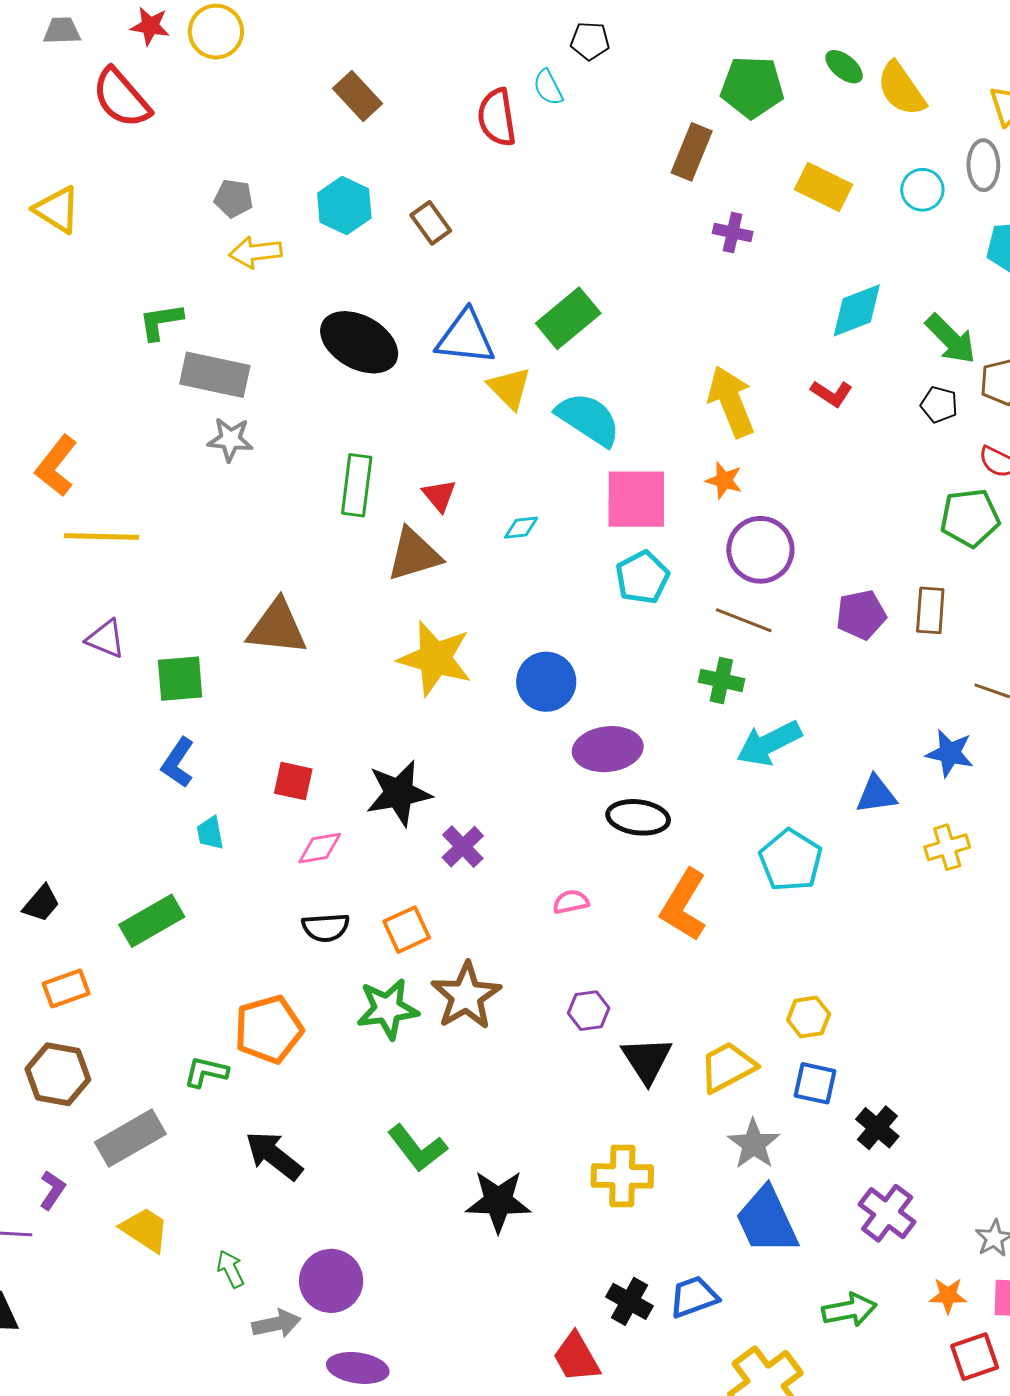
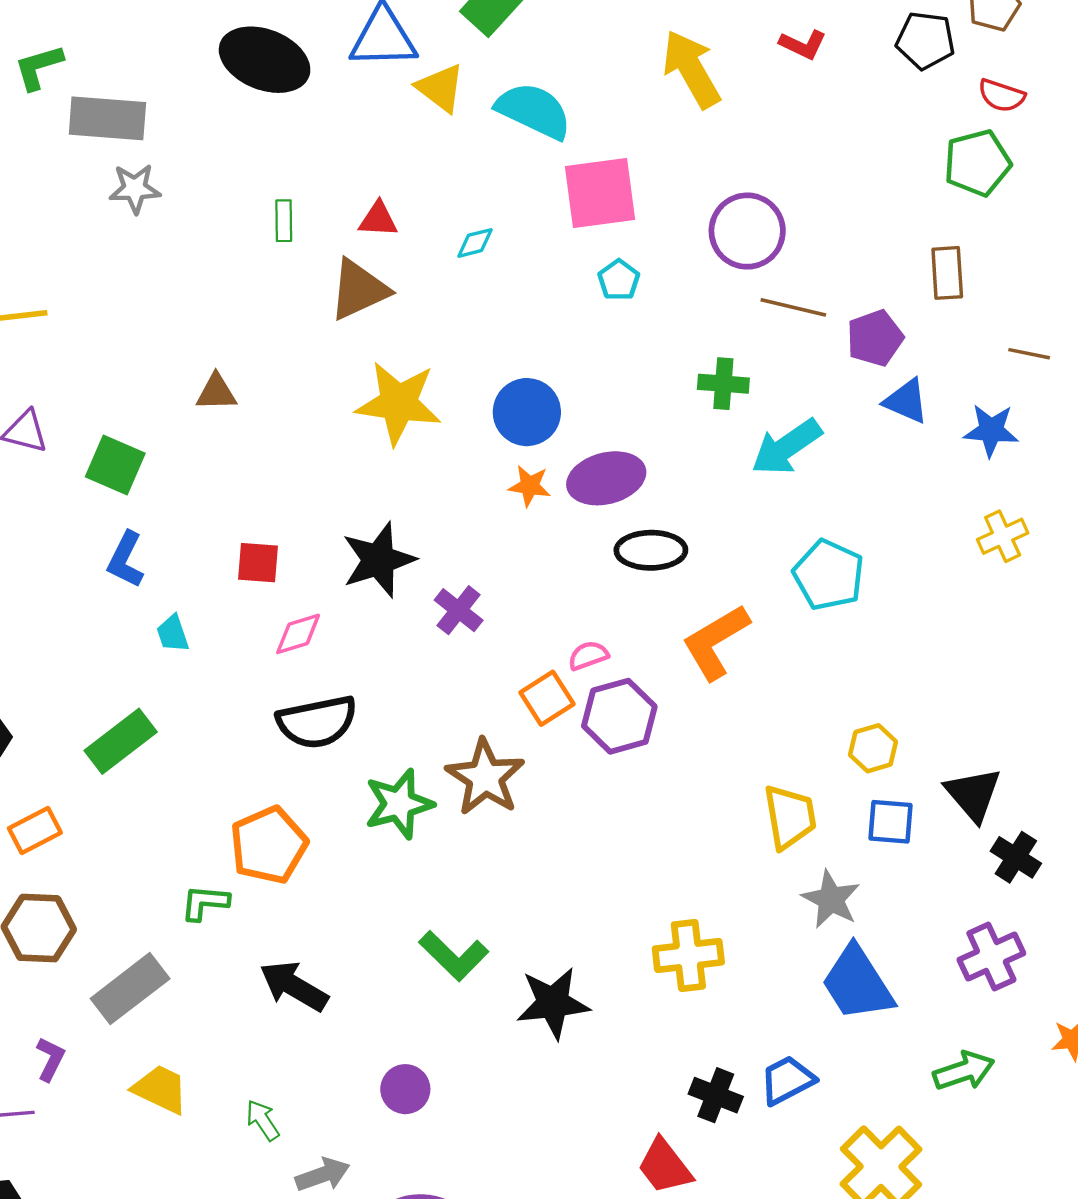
black pentagon: (939, 405) -> (925, 40), size x1.4
orange star: (724, 480) -> (530, 486), moved
green rectangle: (357, 485) -> (284, 221), size x0.6
red triangle: (439, 495) -> (378, 219), turned -39
cyan pentagon: (642, 577) -> (619, 280), size x0.7
purple pentagon: (861, 615) -> (875, 338), moved
brown line: (744, 620) -> (793, 307), moved
brown triangle: (277, 627) -> (216, 392), size x0.6
green square: (180, 679) -> (115, 465), turned 36
blue triangle: (876, 794) -> (906, 401), moved, turned 39
orange L-shape: (684, 905) -> (716, 642), turned 36
black semicircle: (326, 927) -> (317, 722), size x1.5
orange square: (407, 930) -> (547, 698), moved
purple hexagon: (589, 1011) -> (619, 716), moved, size x1.6
black triangle: (647, 1060) -> (973, 794), moved
yellow trapezoid: (728, 1067) -> (790, 817), turned 116
black cross: (877, 1128) -> (1016, 857), moved
purple cross: (887, 1213) -> (991, 957), turned 36
purple circle: (331, 1281) -> (405, 1089), moved, size x0.7

